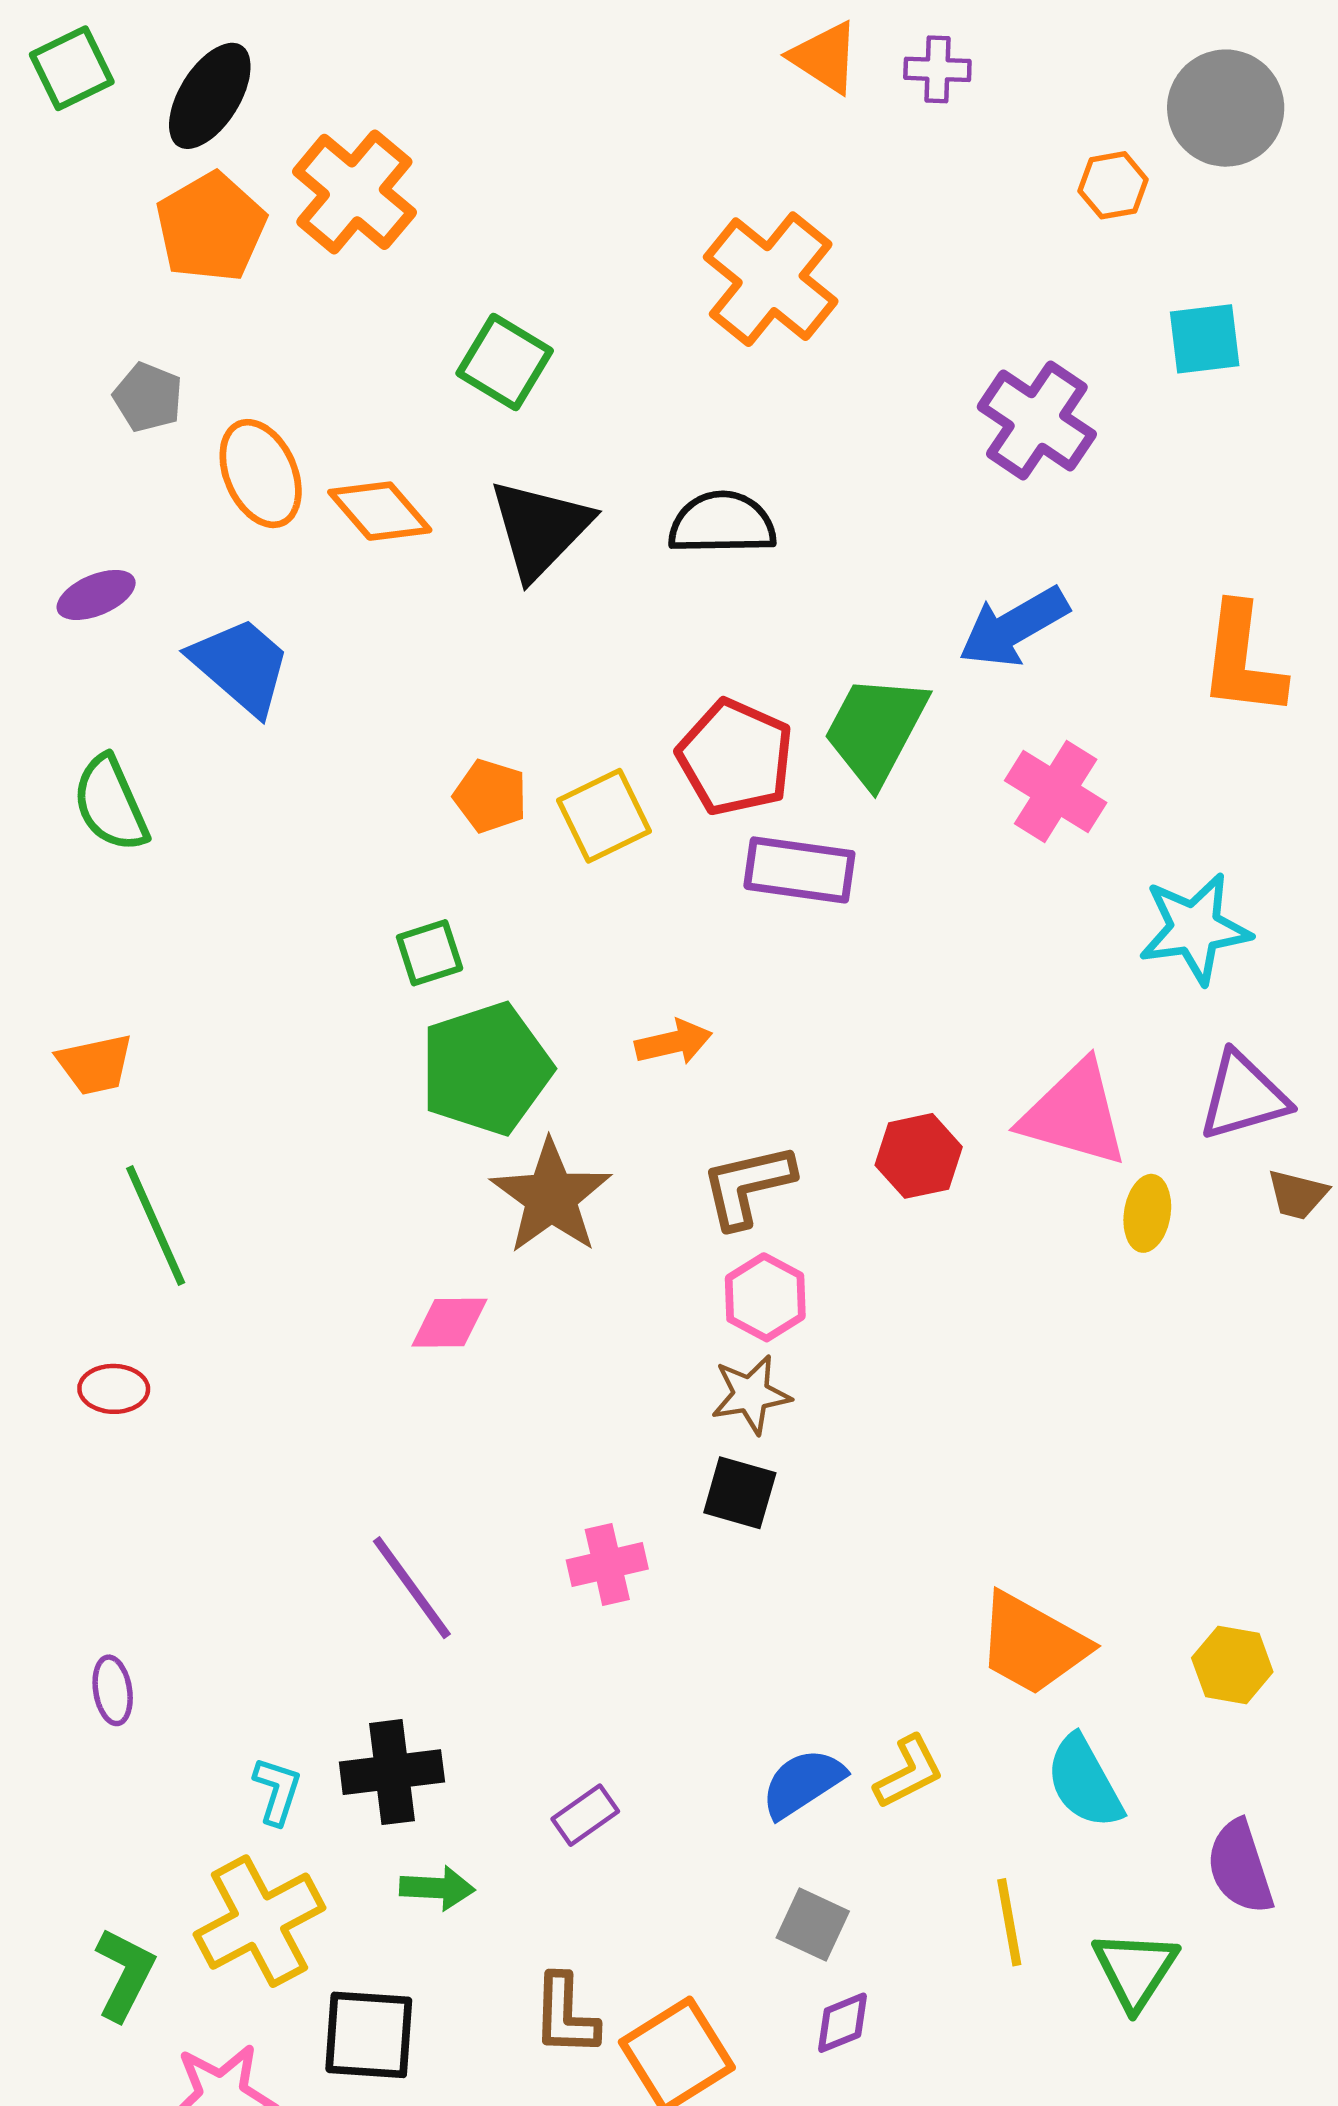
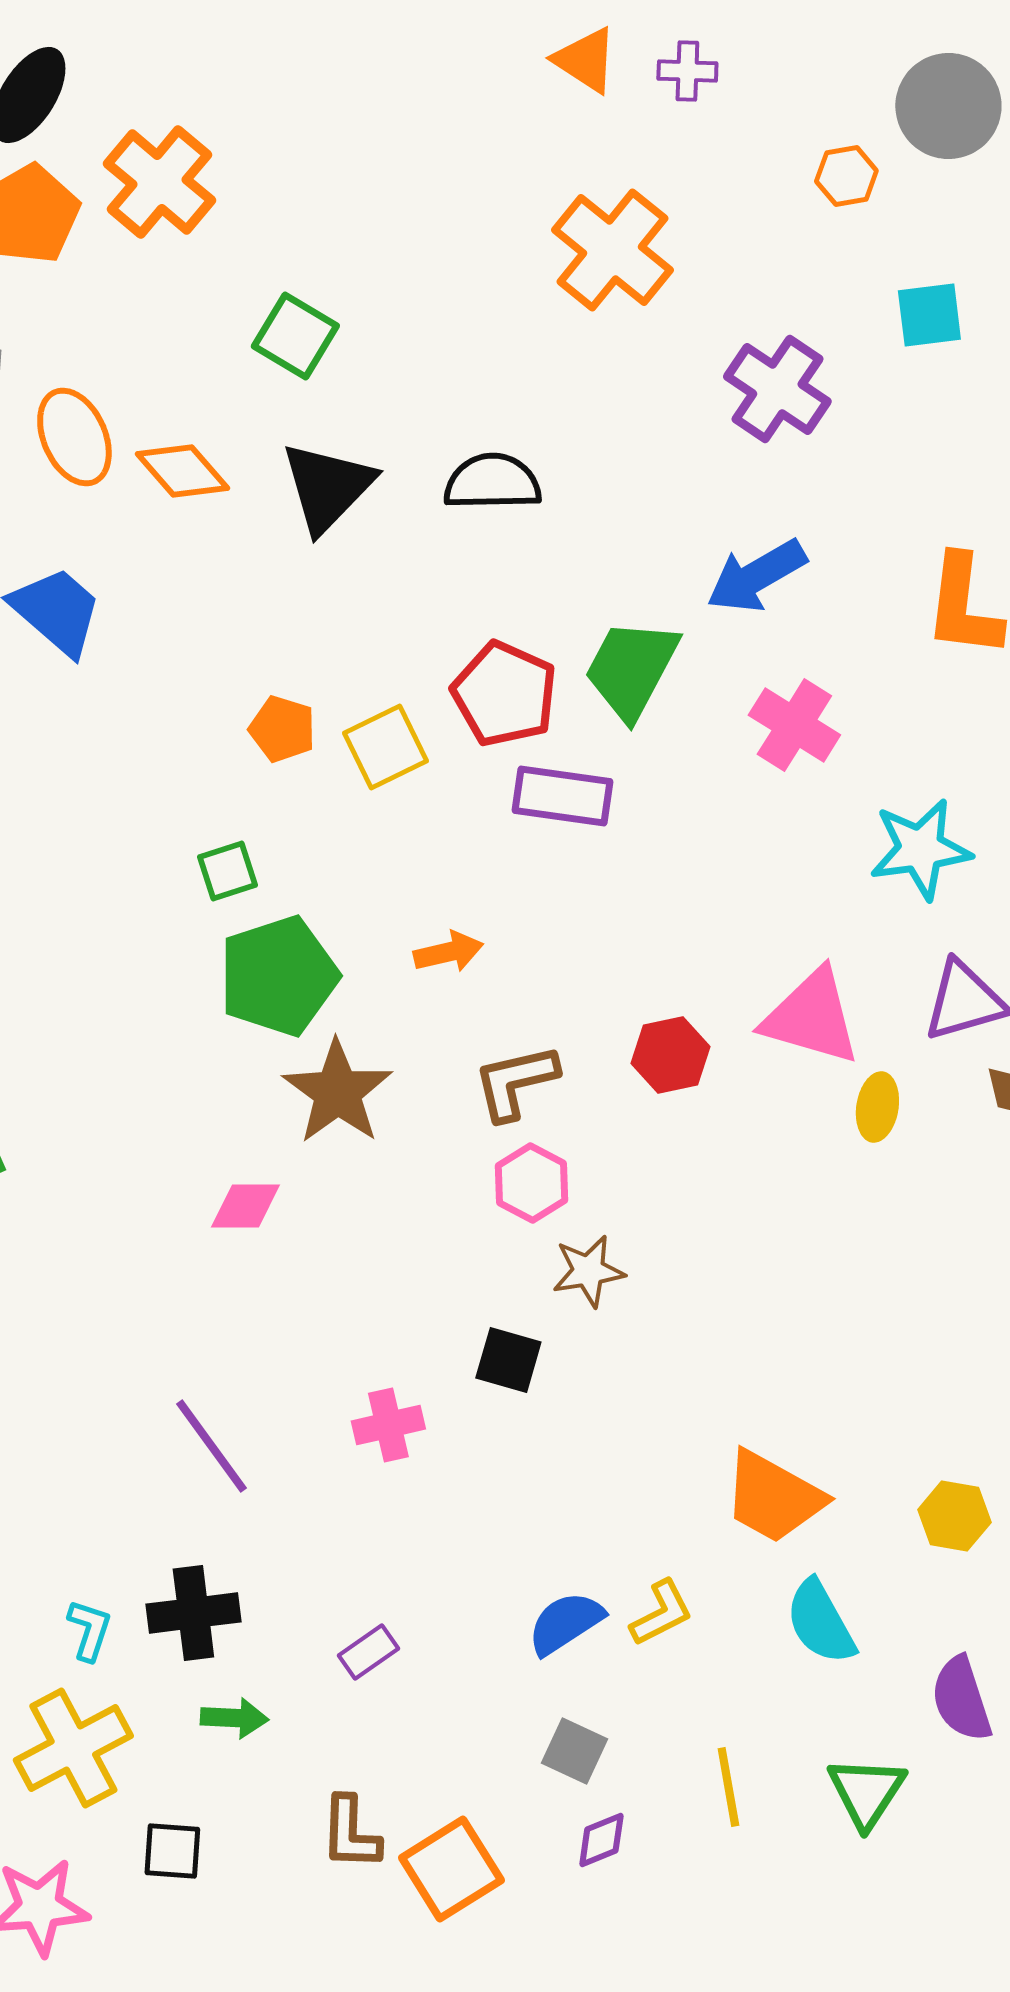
orange cross: (771, 279) -> (612, 250), moved
brown star: (751, 1394) -> (588, 1271), moved
yellow line: (1009, 1922) -> (728, 1787), moved
black square: (369, 2035) -> (172, 1851), size x0.7

